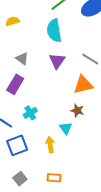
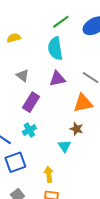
purple triangle: (57, 61) -> (57, 79), turned 42
purple rectangle: (15, 84) -> (31, 102), moved
yellow arrow: (50, 145) -> (49, 174), moved

